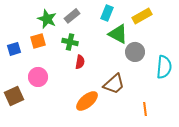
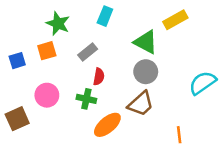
cyan rectangle: (107, 13) -> (105, 16), moved
gray rectangle: (72, 16) -> (88, 52), moved
green cross: (70, 42) -> (86, 99), moved
gray circle: (135, 52) -> (146, 72), moved
cyan semicircle: (164, 67) -> (203, 83), turned -130

